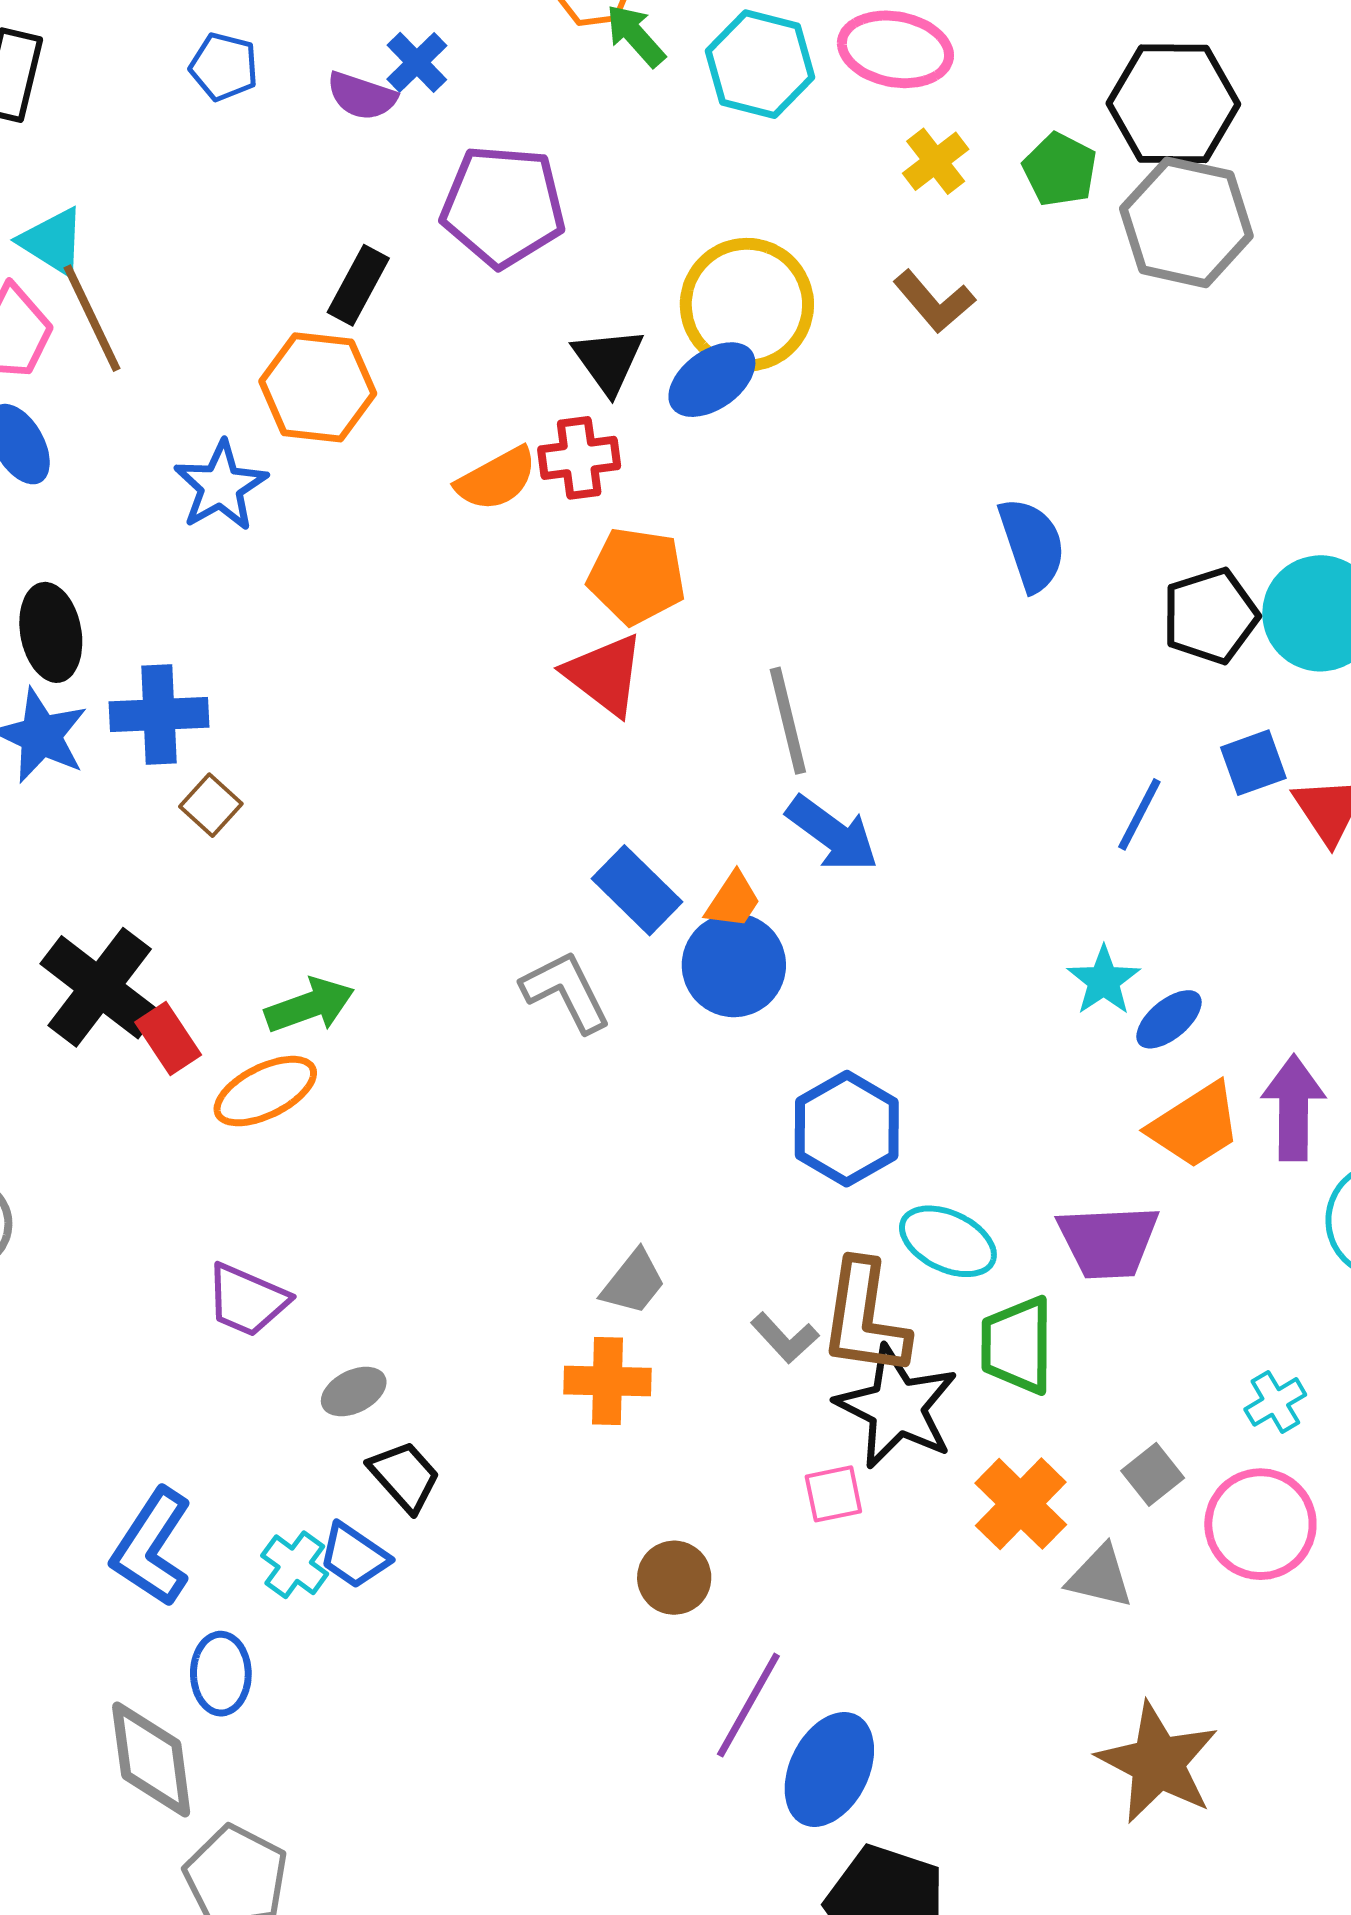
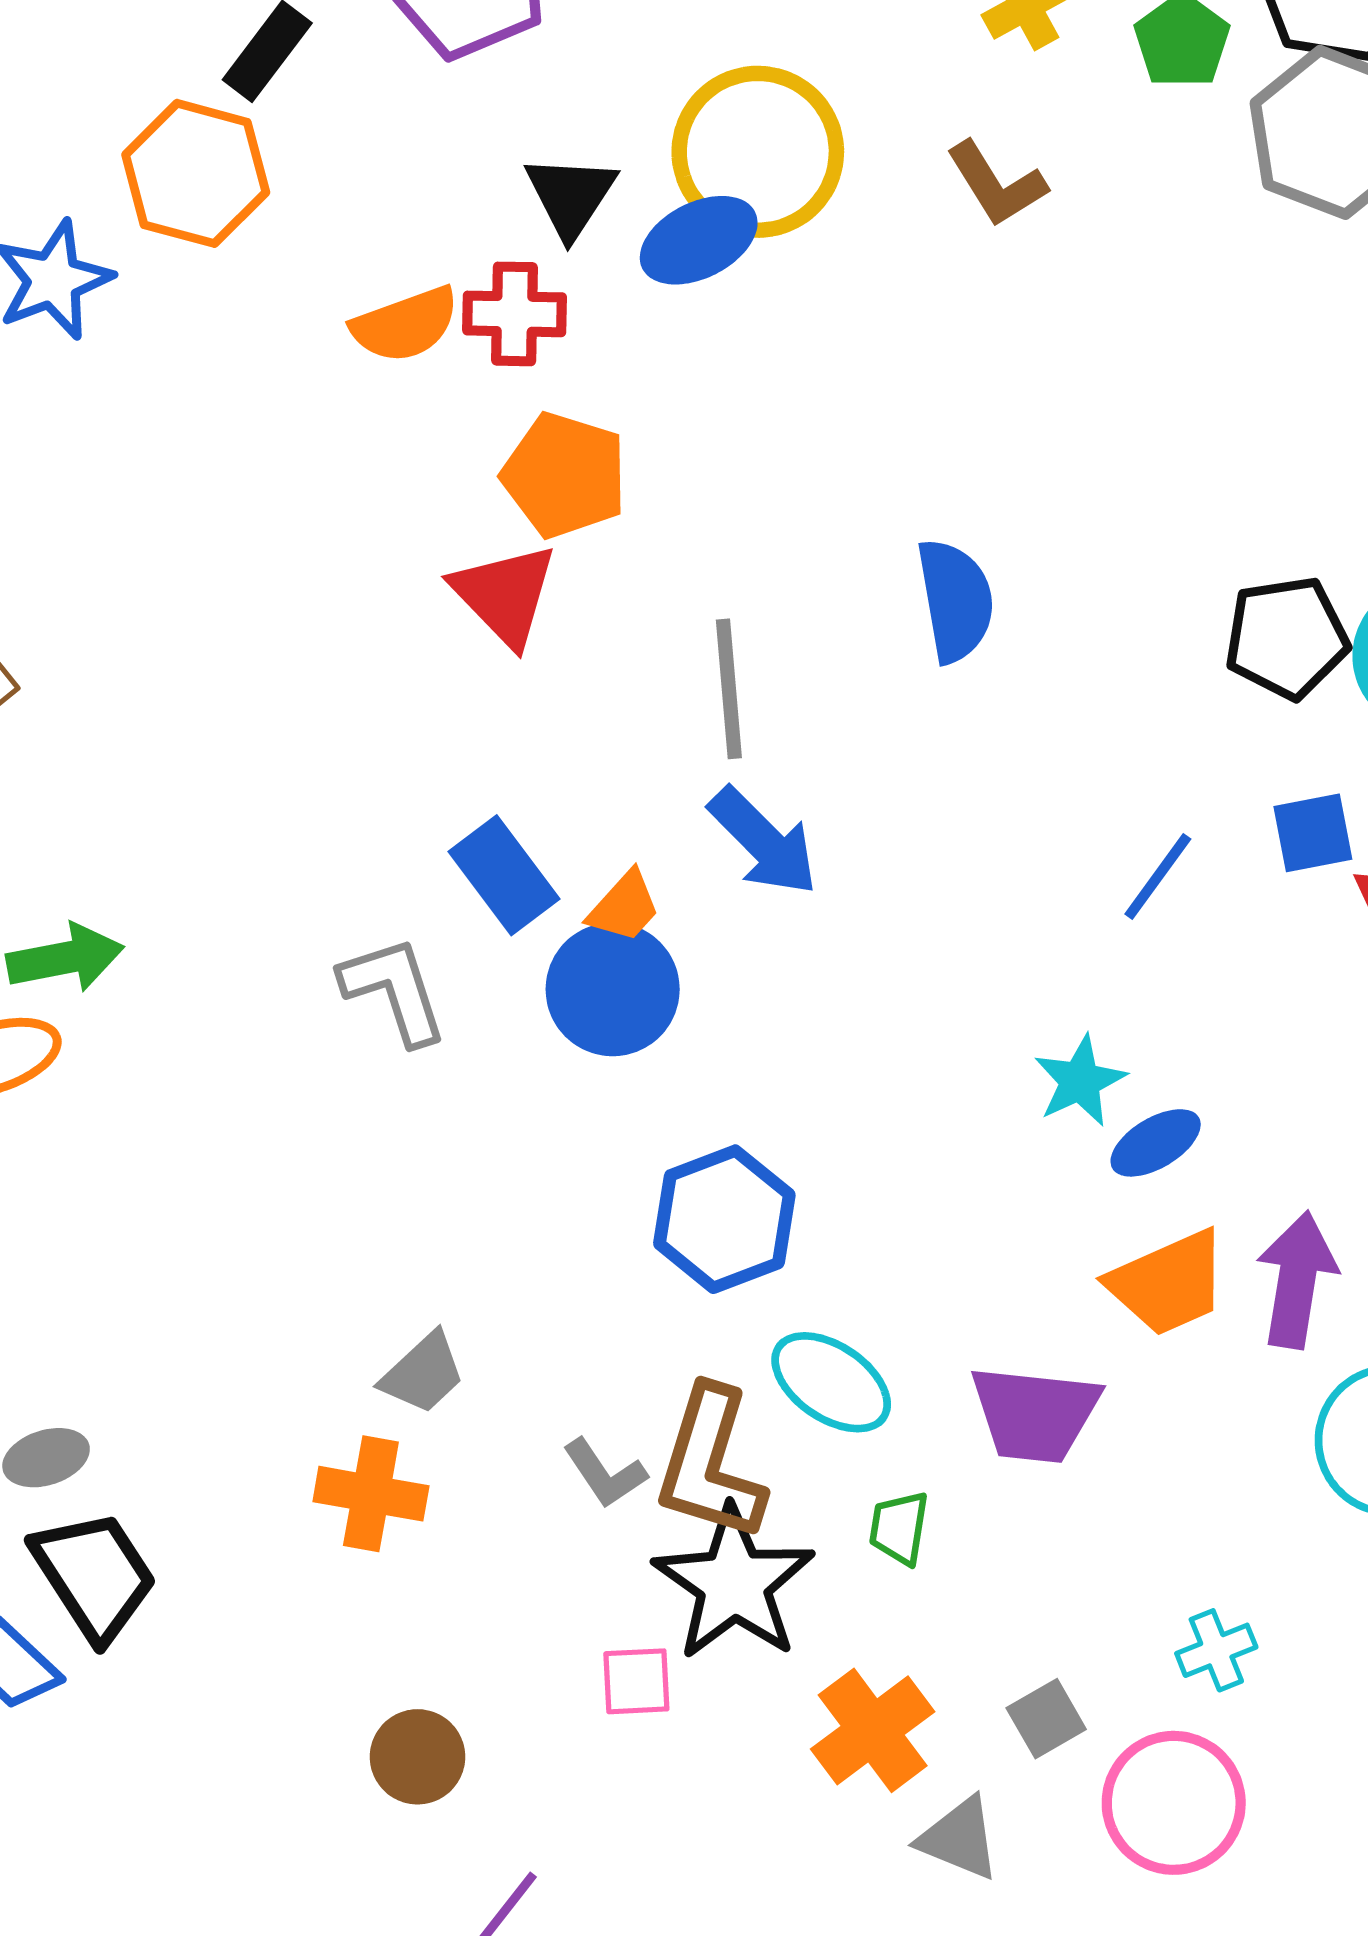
blue semicircle: (1032, 545) -> (955, 600), moved
green trapezoid: (1017, 1345) -> (899, 1528), size x0.6
black trapezoid: (404, 1476) -> (94, 1575), size x1.4

